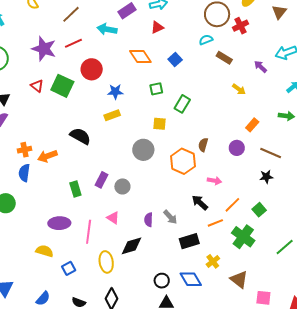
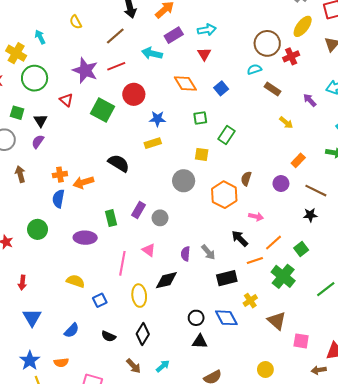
red triangle: (157, 27) -> (204, 54), turned -40
red triangle: (37, 86) -> (66, 100), moved
purple ellipse: (59, 223) -> (85, 238), moved

